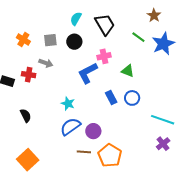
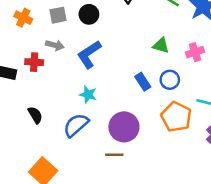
pink cross: (104, 56) -> (195, 52), moved
blue L-shape: (88, 73) -> (89, 54), moved
blue semicircle: (70, 127) -> (76, 125), moved
purple circle: (93, 131) -> (124, 127), size x1.5
orange pentagon: (110, 155) -> (176, 117), moved

